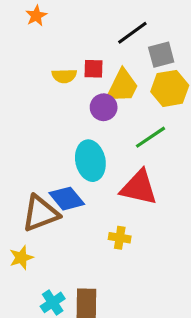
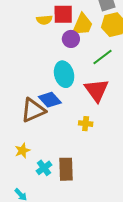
red square: (94, 69) -> (63, 14), size x1.5
red triangle: (139, 188) -> (97, 90), turned 44
yellow star: (21, 257) -> (22, 151), moved

